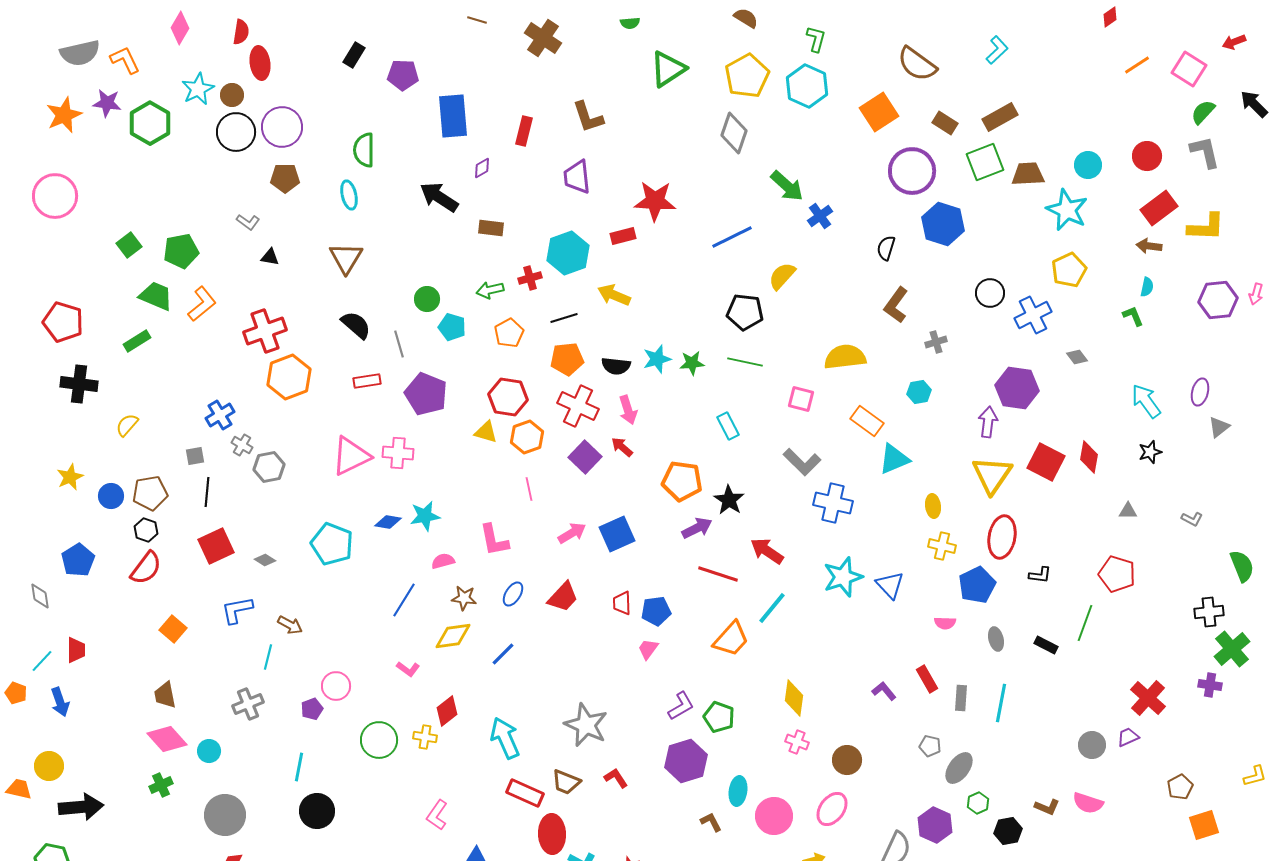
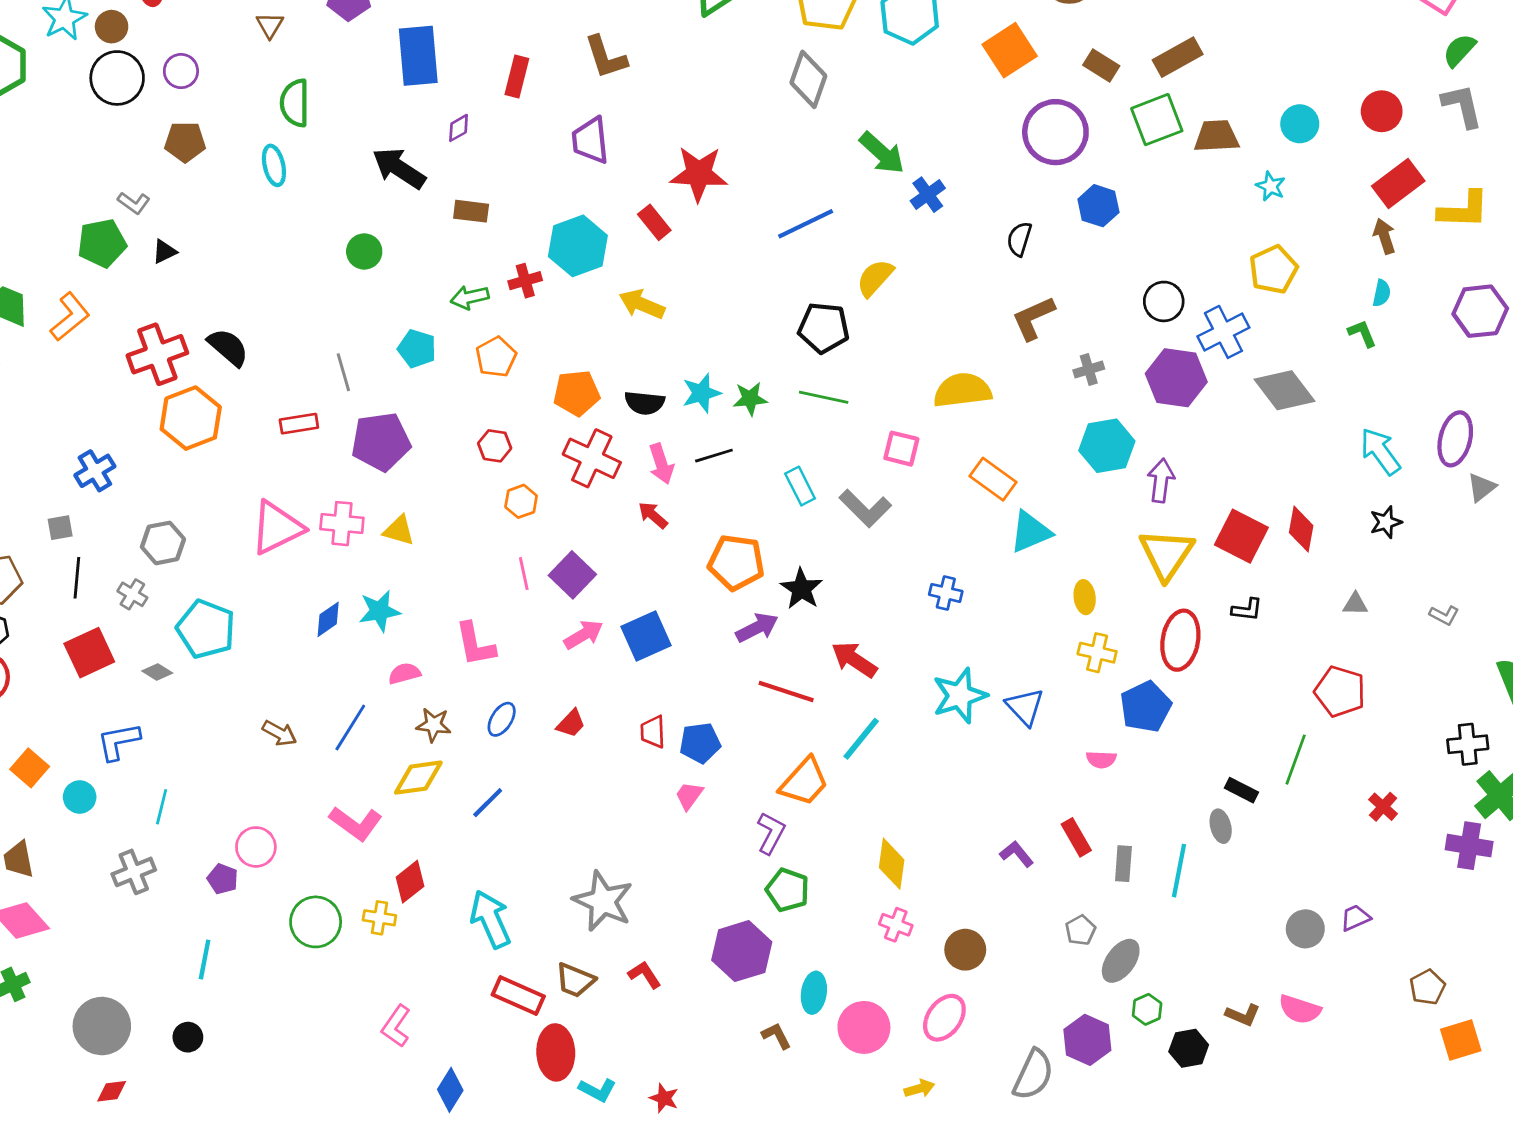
purple circle: (282, 127) -> (181, 71), size x0.6
cyan star: (1067, 210) -> (1271, 186), size x0.5
blue hexagon: (943, 224) -> (1098, 206), size x0.7
red rectangle: (623, 236) -> (654, 222), turned 65
brown arrow: (1149, 246) -> (1384, 236), turned 65
green pentagon: (181, 251) -> (102, 243), moved
black triangle: (270, 257) -> (164, 251), turned -36
brown triangle: (346, 258) -> (270, 25), moved, size x0.6
green circle: (427, 299) -> (364, 251), moved
brown L-shape: (896, 305) -> (1033, 318), turned 30
black line: (564, 318) -> (714, 456), moved
black semicircle: (356, 325) -> (228, 347), moved
gray diamond: (1077, 357) -> (1284, 390), size x2.0
purple hexagon: (1017, 388) -> (1176, 378), moved
cyan hexagon: (919, 392) -> (1107, 446), moved, size x1.6
purple ellipse: (1200, 392) -> (1455, 439), size x1.4
purple pentagon: (426, 394) -> (381, 442), turned -30
red hexagon: (508, 397) -> (495, 446), size x0.6
yellow triangle: (486, 432) -> (399, 530), moved
orange hexagon: (527, 437) -> (521, 501), size x0.7
gray cross: (242, 445) -> (132, 594), moved
purple square: (585, 457) -> (572, 575), moved
gray L-shape: (802, 462) -> (865, 508), moved
blue cross: (833, 503) -> (946, 593), size x0.6
blue diamond: (388, 522) -> (328, 619), turned -44
cyan pentagon: (332, 544) -> (206, 629), moved
black L-shape: (1040, 575) -> (1247, 610), moved
red trapezoid: (563, 597) -> (571, 723), size x0.7
brown arrow: (290, 625) -> (280, 733), moved
gray ellipse: (996, 639) -> (1221, 826), moved
pink L-shape: (408, 669) -> (356, 823), size x1.6
purple cross: (1210, 685) -> (1469, 846), size x1.4
red cross: (1148, 698) -> (1383, 807), moved, size x0.6
purple L-shape: (681, 706) -> (771, 833), moved, turned -32
purple pentagon: (312, 709) -> (223, 879), turned -30
gray pentagon: (930, 746) -> (1080, 930), turned 30
cyan circle: (209, 751) -> (80, 797), moved
black circle: (317, 811) -> (188, 1037), moved, size x0.6

